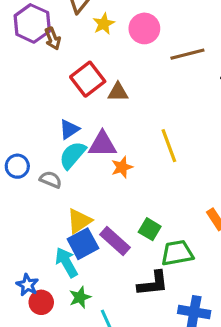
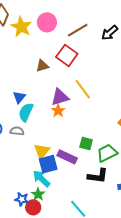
yellow star: (104, 24) -> (21, 27), size x1.5
red square: (88, 79) -> (67, 55), moved
purple triangle: (102, 144) -> (60, 97), moved
blue square: (83, 244) -> (48, 164), turned 30
black L-shape: (153, 283) -> (98, 176), turned 30
green star: (80, 297) -> (38, 194), moved

